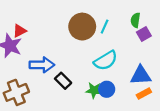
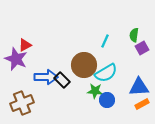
brown circle: (82, 27) -> (84, 65), moved
black rectangle: (63, 81) -> (62, 80), moved
green star: (94, 90) -> (95, 91), moved

